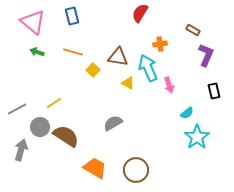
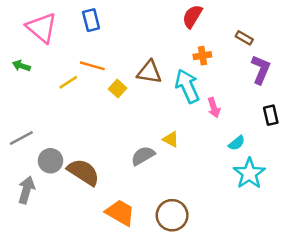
red semicircle: (140, 13) -> (192, 16), moved
green arrow: (37, 52) -> (21, 66), moved
yellow triangle: (128, 83) -> (171, 139), moved
yellow line: (54, 103) -> (68, 82), moved

